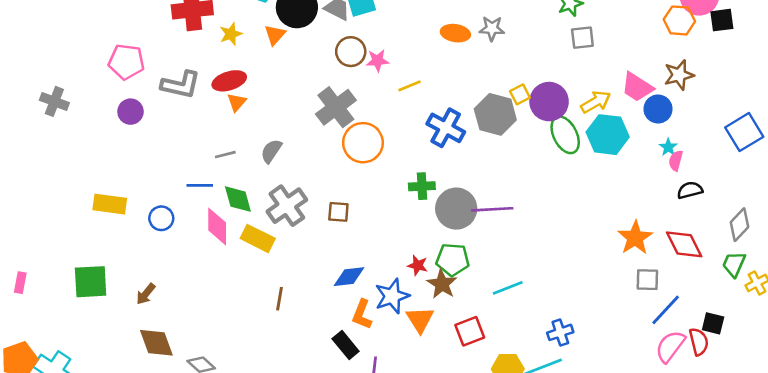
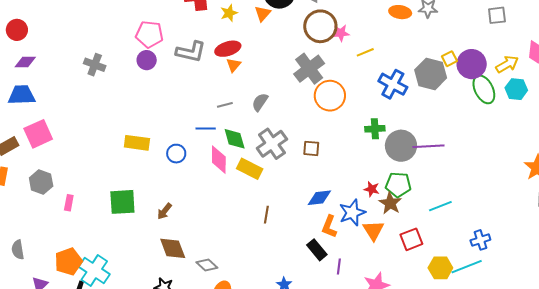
brown circle: (351, 52) -> (320, 26), size x1.4
purple circle: (130, 112) -> (147, 60), moved
cyan hexagon: (608, 135) -> (516, 89), size x0.7

